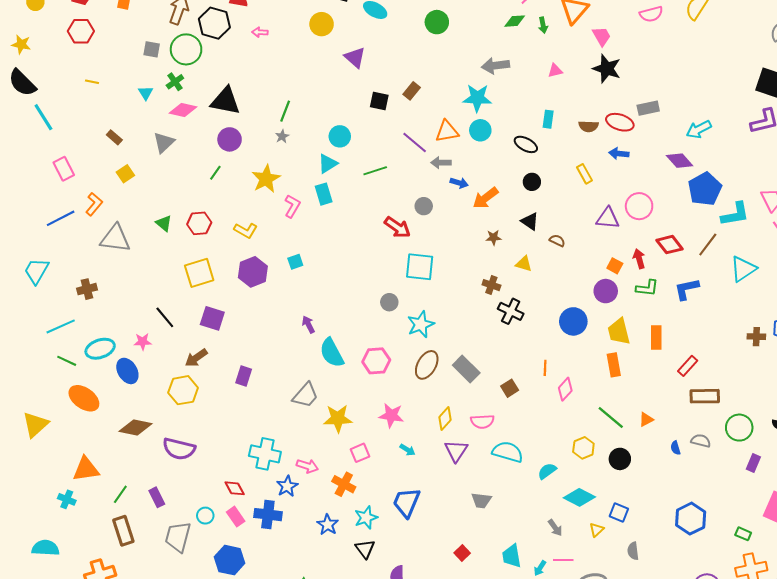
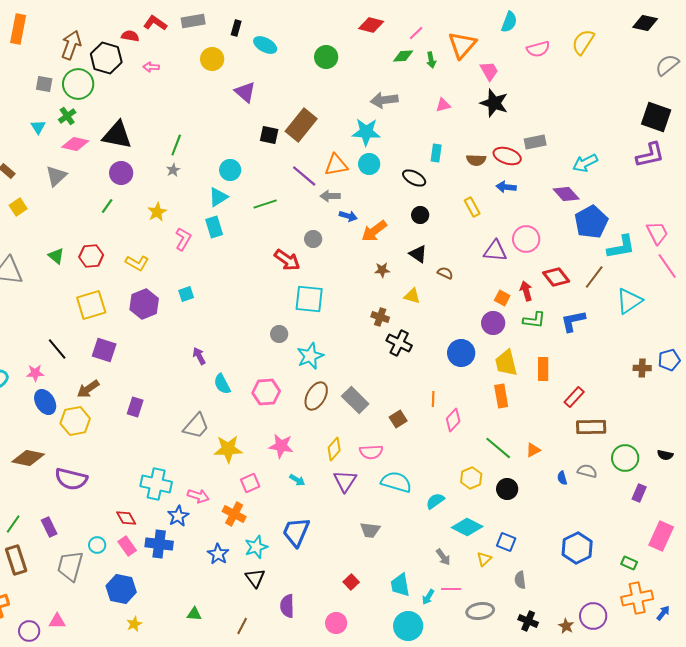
brown rectangle: (412, 91) -> (301, 125), size x1.8
yellow star: (266, 179) -> (157, 212), size x0.7
cyan semicircle: (332, 353) -> (222, 384), size x0.7
blue ellipse: (127, 371) -> (45, 402), moved

